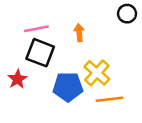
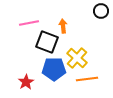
black square: (40, 53) -> (47, 42), moved
red star: (17, 79) -> (26, 82), moved

